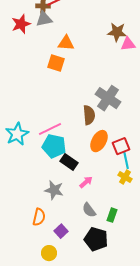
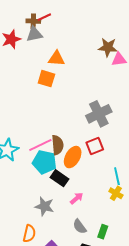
gray cross: (108, 98) -> (99, 114), turned 30
brown semicircle: (89, 115) -> (58, 145), moved
orange ellipse: (99, 141) -> (73, 157), moved
red square: (121, 146) -> (95, 146), moved

